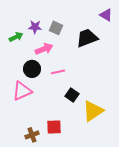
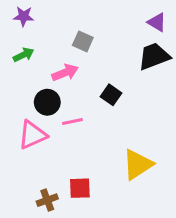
purple star: (35, 27) -> (24, 16), moved
black trapezoid: (87, 38) -> (154, 56), moved
pink line: (58, 72) -> (72, 121), moved
black square: (72, 95) -> (111, 95), moved

